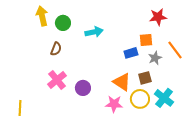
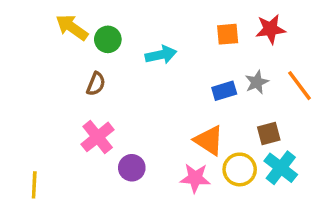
yellow arrow: (42, 16) -> (72, 27), turned -42
orange square: (146, 40) -> (228, 34), moved
gray star: (155, 58) -> (257, 82), moved
brown square: (145, 78) -> (269, 134), moved
purple circle: (83, 88) -> (132, 168), moved

